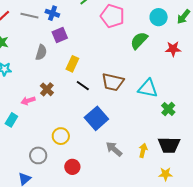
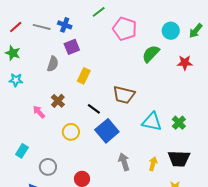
black line: (83, 86) -> (94, 109), moved
cyan triangle: (148, 88) -> (152, 122), moved
pink arrow: (28, 101) -> (39, 112), turned 64
cyan rectangle: (11, 120) -> (22, 151), moved
yellow circle: (61, 136) -> (71, 132), moved
gray arrow: (114, 149) -> (124, 162), turned 30

